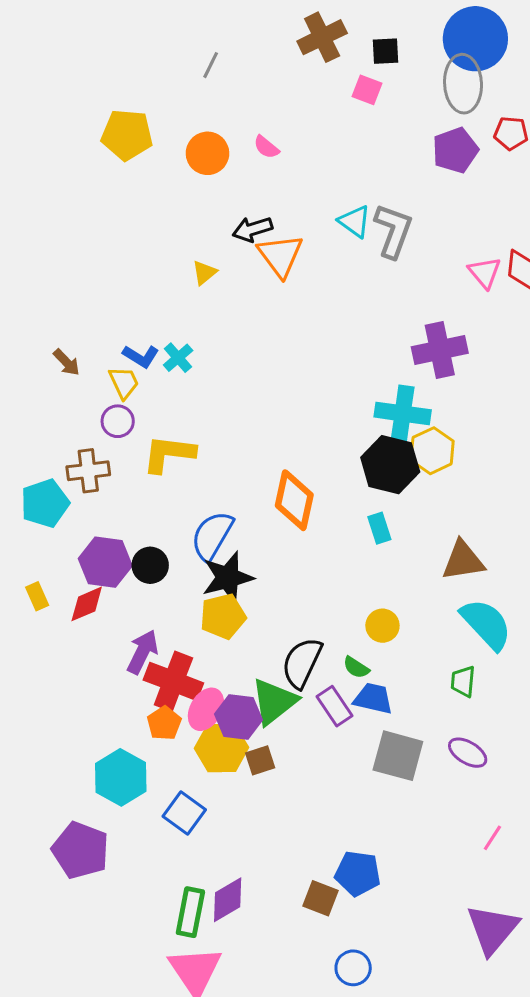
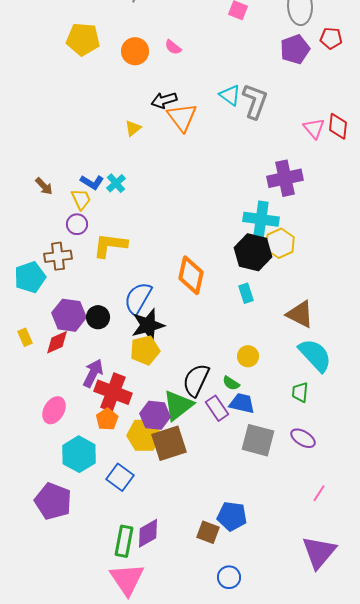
brown triangle: (463, 561) -> (300, 314), turned 36
pink ellipse: (206, 709) -> (54, 410), moved
brown square: (260, 760) -> (169, 443), size x1.8

